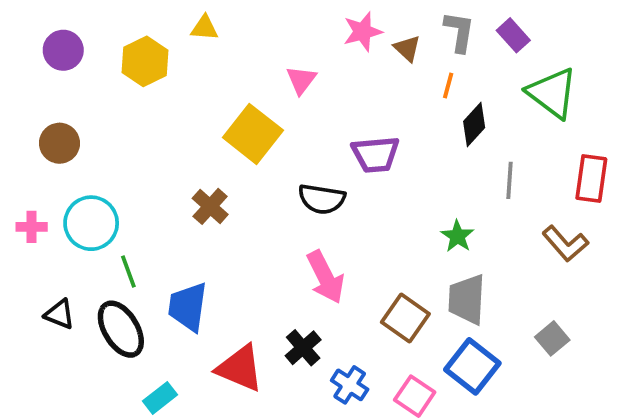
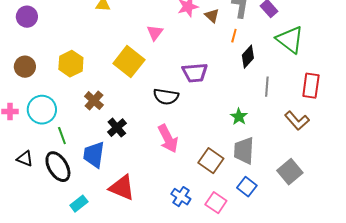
yellow hexagon: (145, 61) -> (71, 64), moved
brown cross: (210, 206) -> (94, 101), moved
gray square: (552, 338) -> (290, 172), size x1.4
black cross: (303, 348) -> (117, 128), moved
blue square: (472, 366) -> (247, 187), size x0.7

